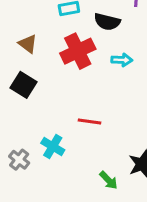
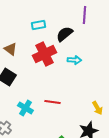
black semicircle: (107, 22) -> (64, 34), turned 126
cyan cross: (53, 147) -> (25, 108), moved

